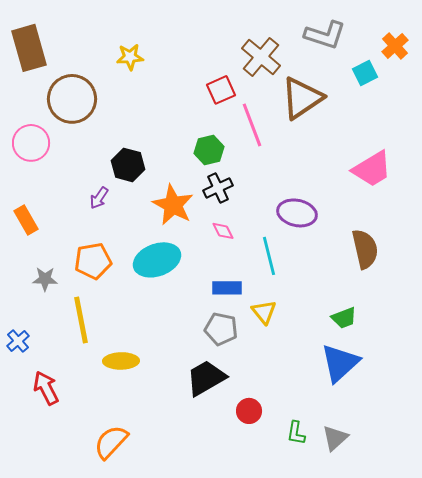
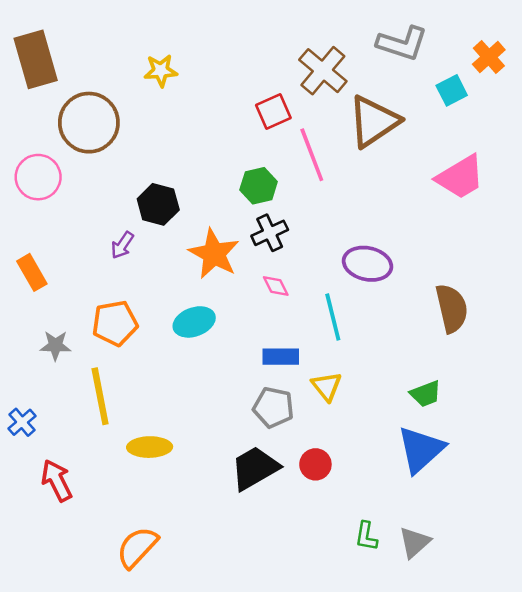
pink trapezoid: (372, 169) -> (460, 177), moved
cyan ellipse: (157, 260) -> (194, 322), size x0.7
red circle: (249, 411) -> (315, 464), moved

